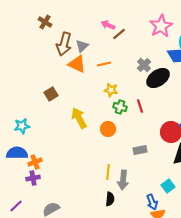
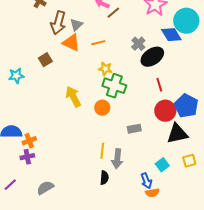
brown square: (51, 94) -> (45, 60), moved
red line: (140, 106) -> (159, 85), moved
green cross: (120, 107) -> (114, 86), size x1.6
cyan star: (22, 126) -> (16, 76), moved

